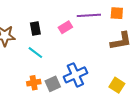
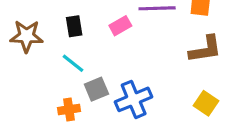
gray square: (53, 84) -> (96, 89), moved
yellow square: (117, 85) -> (206, 103), moved

